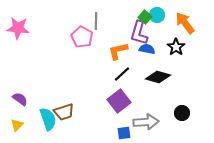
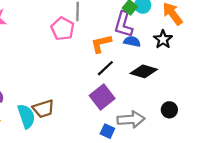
blue square: (124, 133) -> (107, 131), turned 32

